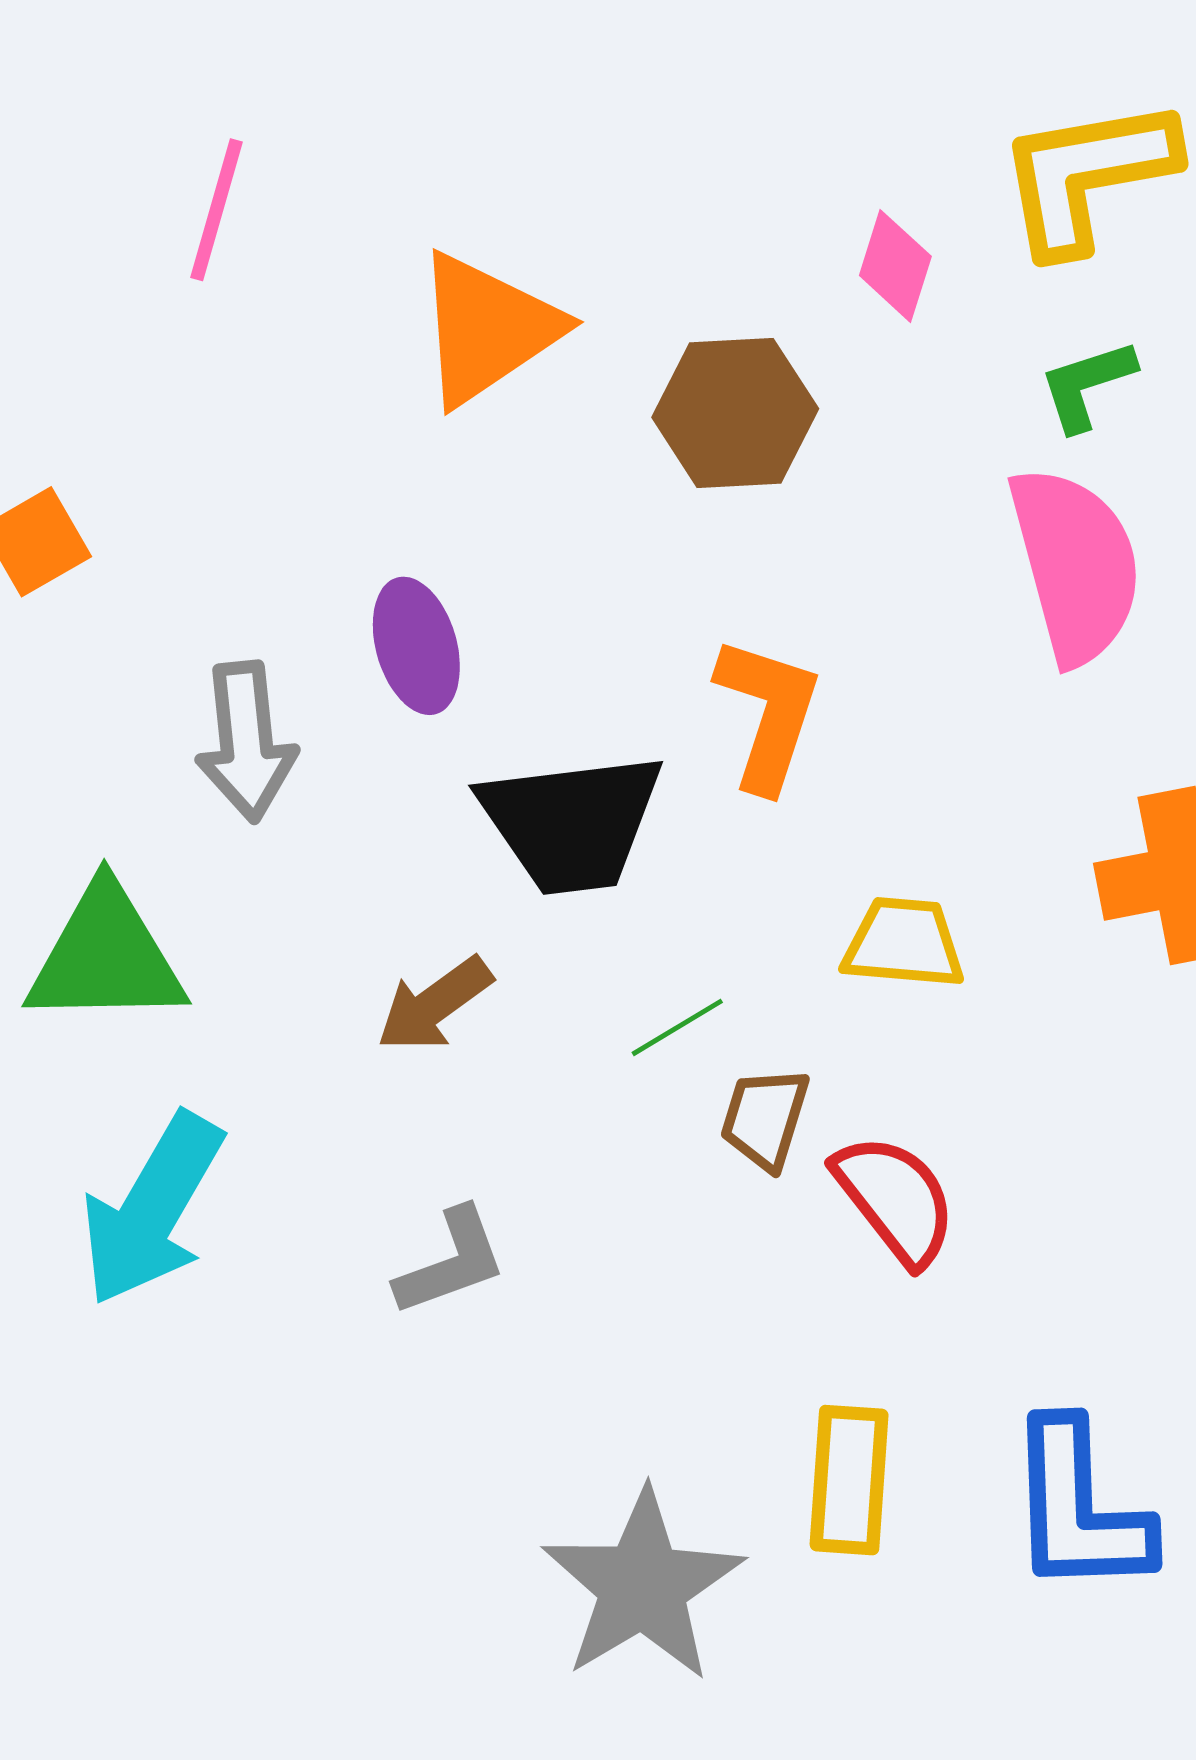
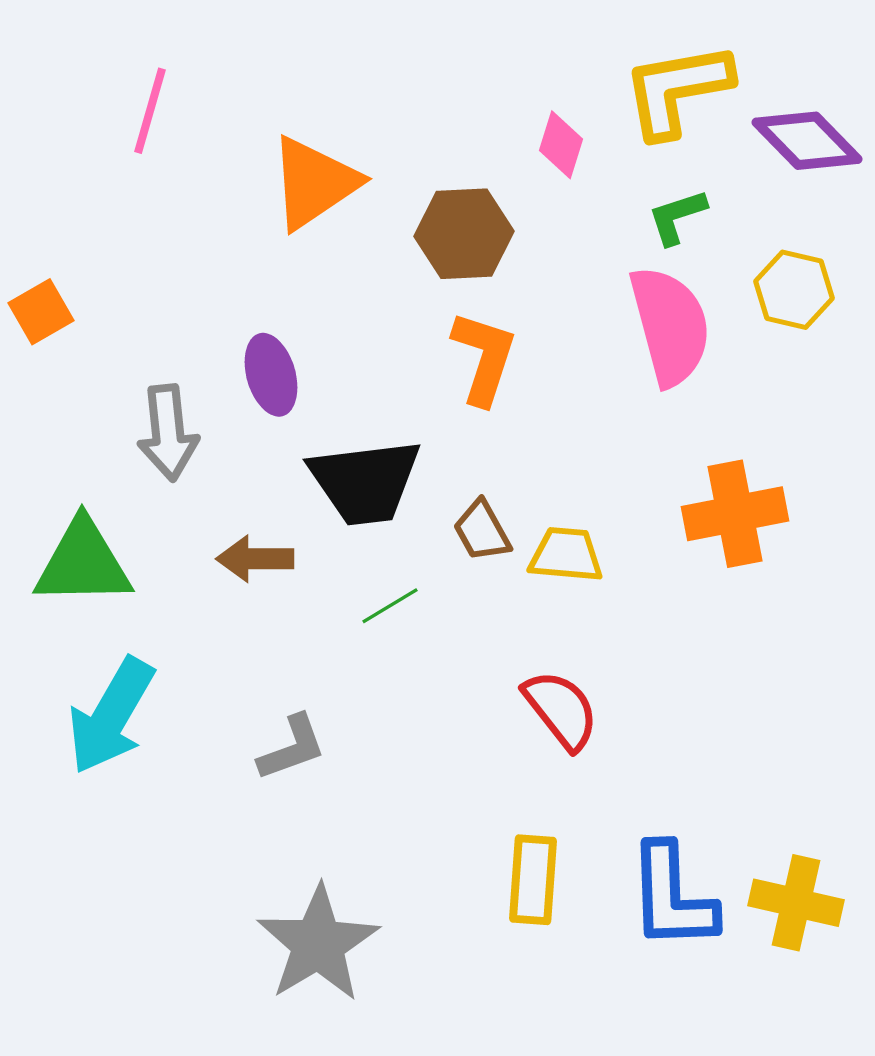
orange L-shape: (768, 714) -> (484, 358), moved
brown arrow: (435, 1004) -> (255, 559), moved, turned 36
green line: (677, 1027) -> (390, 606), moved
brown trapezoid: (765, 1118) -> (482, 531), moved, turned -46
gray star: (643, 1586) -> (318, 944), moved

